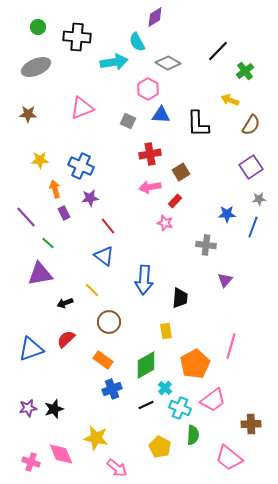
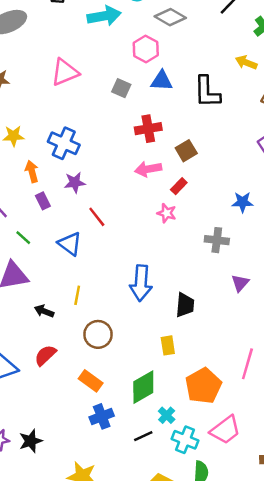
blue triangle: (104, 256) -> (70, 244), moved
yellow line: (92, 290) -> (77, 295), turned 56
black arrow: (65, 303) -> (44, 311), turned 42

